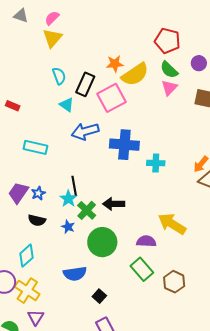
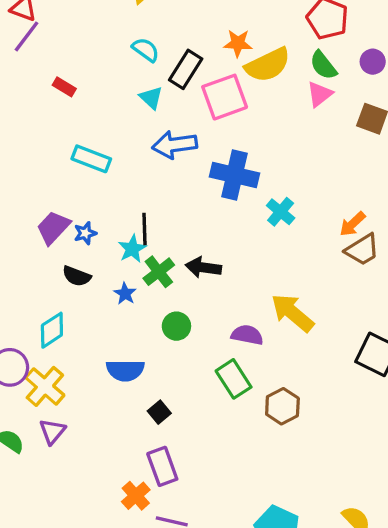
cyan semicircle: (59, 76) -> (146, 50), turned -42
cyan cross: (156, 163) -> (281, 212), turned 30
green circle: (102, 242) -> (176, 326), size x0.6

